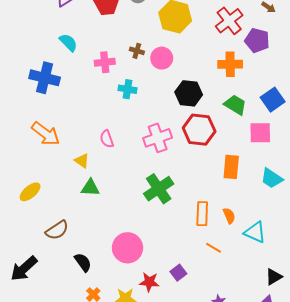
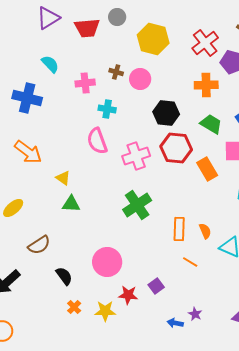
pink semicircle: (107, 139) -> (97, 141), moved, size x1.5
orange rectangle: (231, 167) -> (207, 169), moved, turned -35

